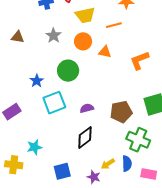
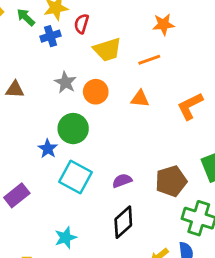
orange circle: (83, 41) -> (96, 92), moved
green circle: (68, 71) -> (73, 129), moved
cyan square: (54, 103) -> (76, 177), turned -35
cyan star: (34, 147) -> (66, 238), moved

